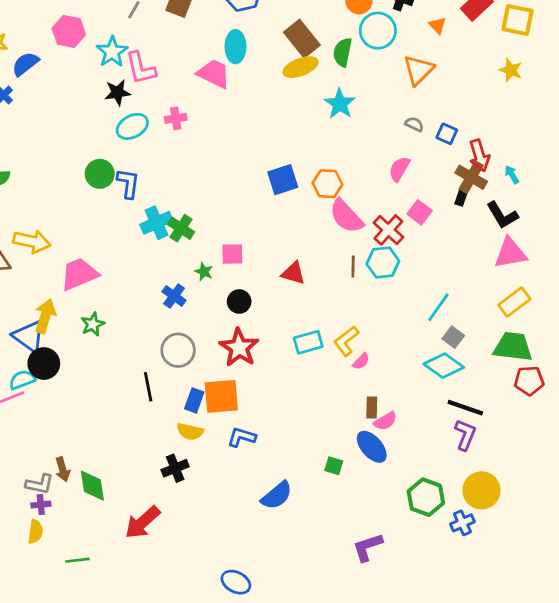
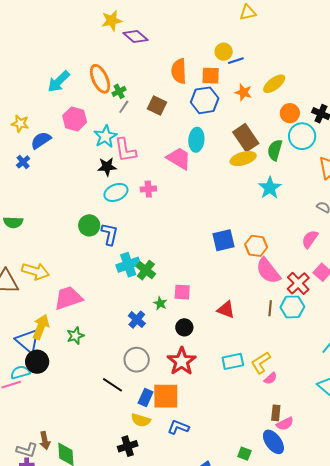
black line: (148, 387) -> (113, 385), turned -50

